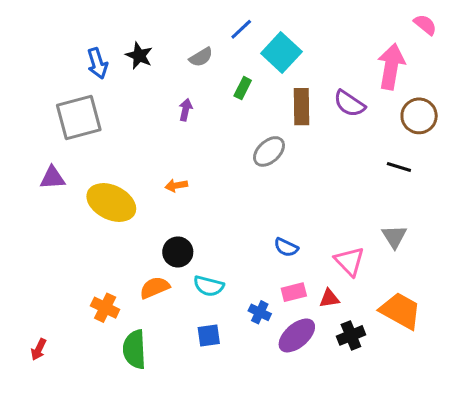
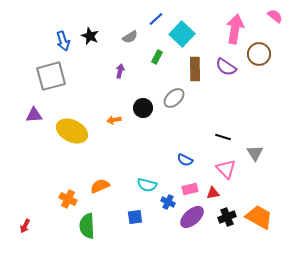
pink arrow: (391, 66) -> (235, 29), moved
brown circle: (419, 116) -> (259, 54), moved
black line: (399, 167) -> (223, 137), moved
black circle: (178, 252) -> (143, 108), moved
cyan semicircle: (209, 286) -> (147, 185), moved
orange trapezoid: (400, 311) -> (259, 217), moved

